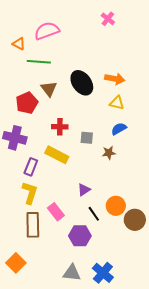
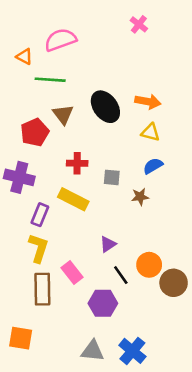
orange square: (16, 263) -> (21, 338), turned -36

